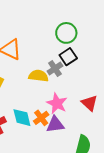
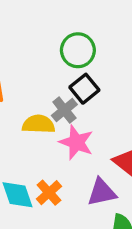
pink star: (57, 103) -> (76, 142), moved
purple triangle: (55, 124) -> (102, 192), moved

